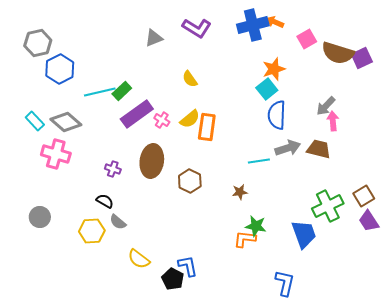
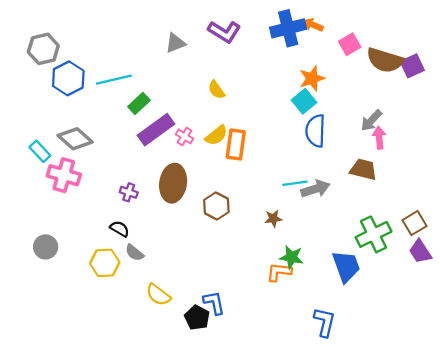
cyan line: (100, 92) -> (114, 80), moved
cyan rectangle: (35, 121) -> (40, 151), moved
gray arrow: (288, 148) -> (315, 189), moved

